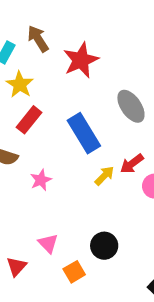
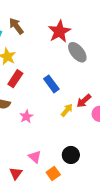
red star: (81, 60) -> (59, 31), moved
gray ellipse: (131, 106) -> (77, 52), moved
blue rectangle: (84, 133) -> (51, 84), size x0.7

